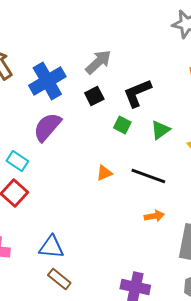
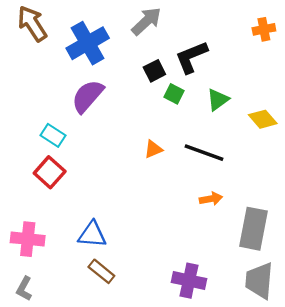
black square: (94, 96) -> (154, 71), moved

